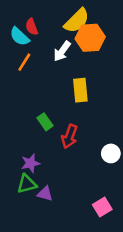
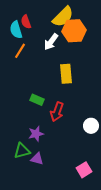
cyan semicircle: (19, 37) -> (16, 30), turned 30
green rectangle: (45, 122) -> (37, 100), turned -32
purple star: (30, 163) -> (36, 134), moved

